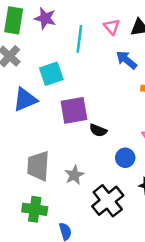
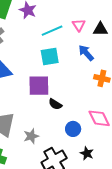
cyan line: (79, 39) -> (52, 31), turned 50
cyan square: (51, 74) -> (50, 56), moved

